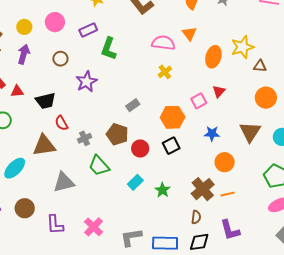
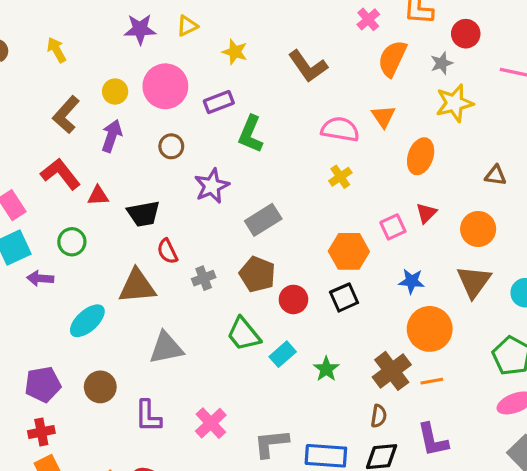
pink circle: (55, 22) -> (165, 86), size x1.4
yellow star: (242, 47) -> (454, 103), moved
orange circle: (266, 98) -> (478, 229), moved
gray rectangle: (133, 105) -> (263, 220), moved, size x1.5
orange circle: (225, 162) -> (430, 329), size x1.4
green trapezoid: (99, 166) -> (244, 334), moved

